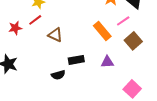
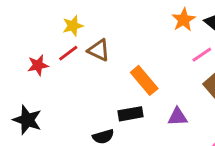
orange rectangle: (102, 31) -> (144, 80), moved
brown triangle: (55, 35) -> (99, 50), moved

